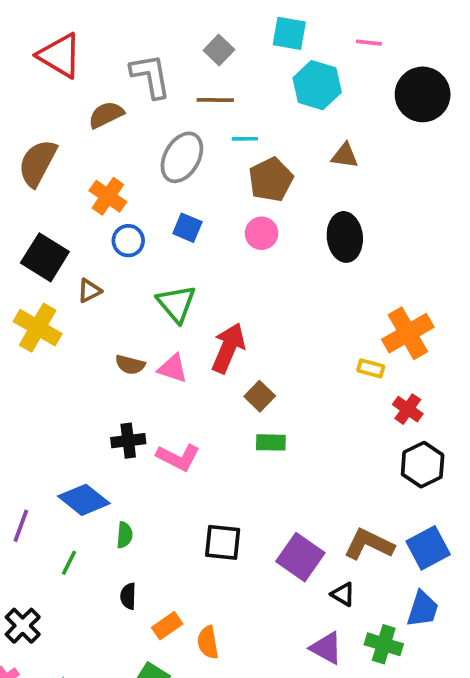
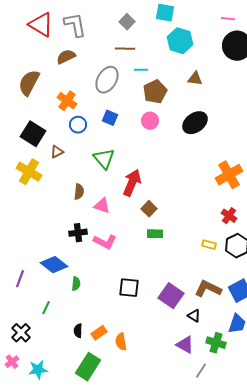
pink line: (369, 43) -> (228, 19), moved
gray L-shape: (150, 76) -> (75, 25), moved
black ellipse: (345, 237) -> (195, 123), turned 60
brown semicircle: (130, 365) -> (79, 192), turned -98
pink triangle: (173, 368) -> (102, 206), moved
yellow rectangle: (371, 368) -> (209, 245), moved
green line: (69, 563) -> (46, 308), moved
black semicircle: (128, 596) -> (78, 331), moved

